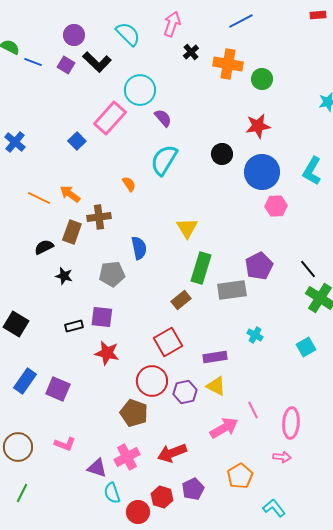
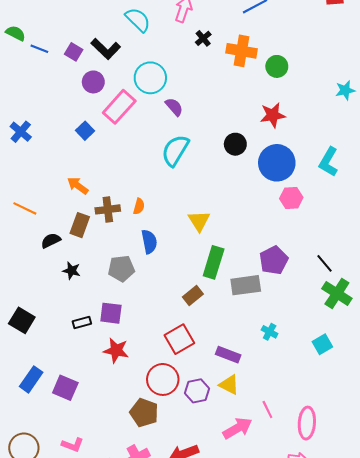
purple circle: (74, 35) -> (93, 82), moved
orange semicircle: (129, 184) -> (139, 206), moved, turned 49
orange line: (39, 198) -> (25, 208), moved
purple rectangle: (215, 357) -> (228, 355), turned 30

